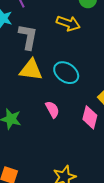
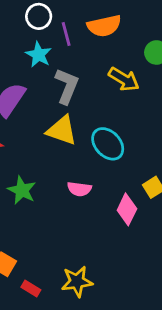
pink semicircle: (52, 110) -> (79, 189), turned 114

